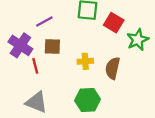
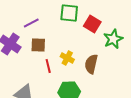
yellow cross: (85, 61) -> (67, 58), turned 32
red line: (35, 66) -> (48, 66), moved

